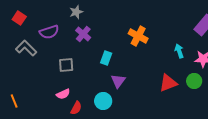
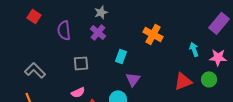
gray star: (76, 12) -> (101, 12), moved
purple semicircle: (49, 32) -> (64, 30), turned 102
gray L-shape: (26, 48) -> (35, 70), moved

